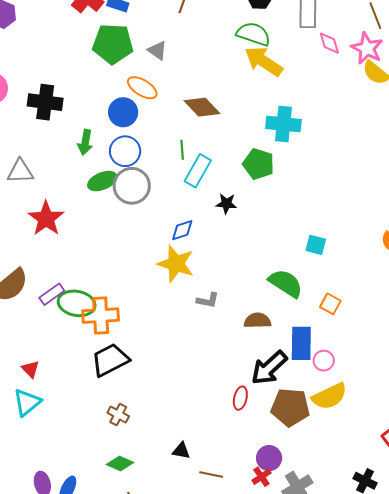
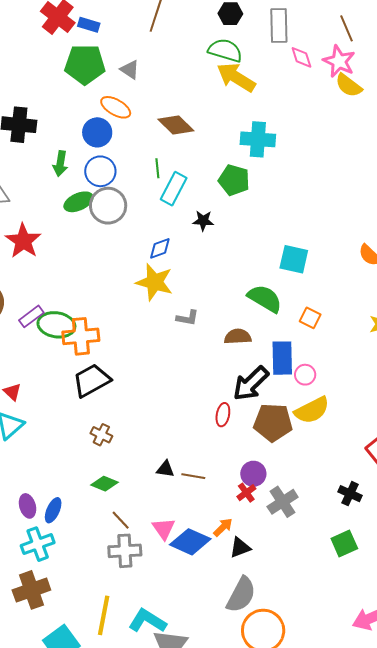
cyan square: (316, 245) -> (294, 259), size x1.4
brown line: (211, 475) -> (193, 476), moved

